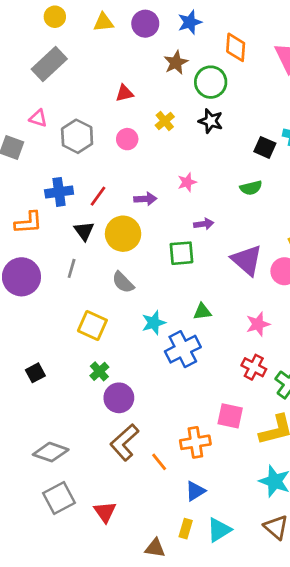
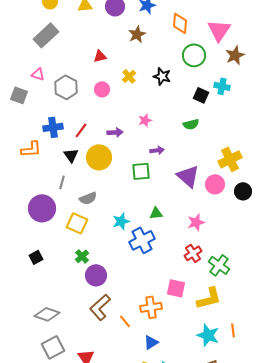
green circle: (211, 82) -> (194, 55), moved
purple circle: (21, 277) -> (42, 208), moved
gray semicircle: (123, 282) -> (88, 198), moved, turned -66
red cross: (254, 367) -> (193, 253), turned 30

